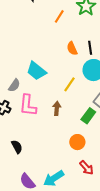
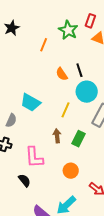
pink L-shape: (28, 105) -> (34, 157), moved
green rectangle: (88, 116) -> (78, 139), moved
orange circle: (77, 142) -> (71, 171), moved

